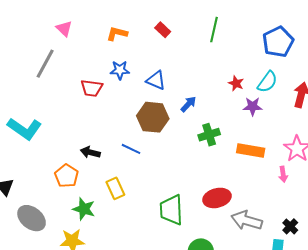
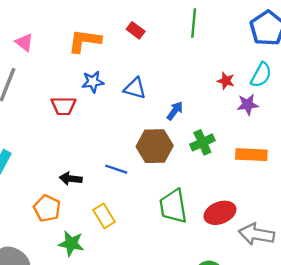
orange L-shape: (117, 34) -> (85, 41), size x1.4
brown hexagon: (153, 117) -> (155, 146), moved
green trapezoid: (171, 210) -> (173, 206), moved

